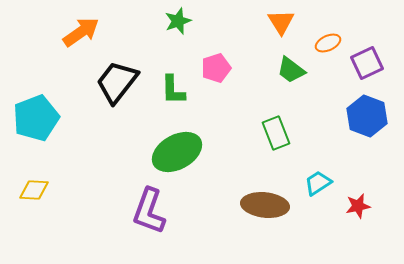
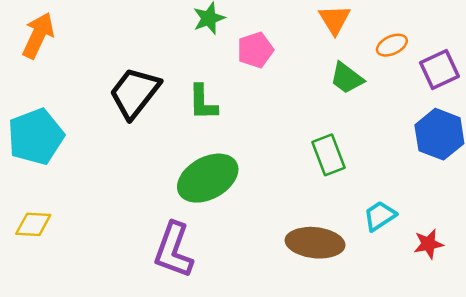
orange arrow: (81, 32) -> (38, 35), moved, turned -30
pink pentagon: (216, 68) -> (255, 50), moved

